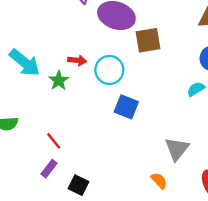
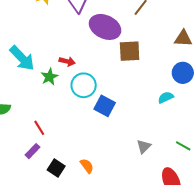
cyan circle: (109, 70) -> (84, 85), moved
gray triangle: (177, 149) -> (144, 147), size x0.7
orange semicircle: (159, 181) -> (87, 166), moved

